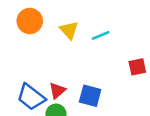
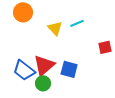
yellow triangle: (69, 30) -> (55, 28), moved
red triangle: (57, 91) -> (44, 65), size x1.6

